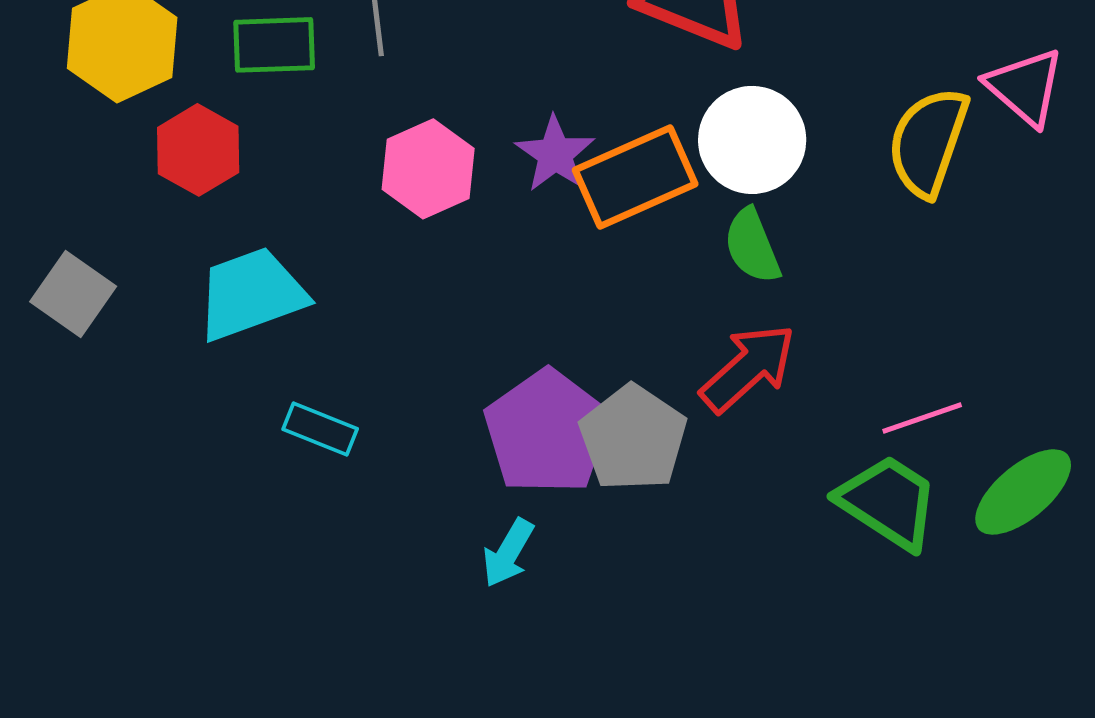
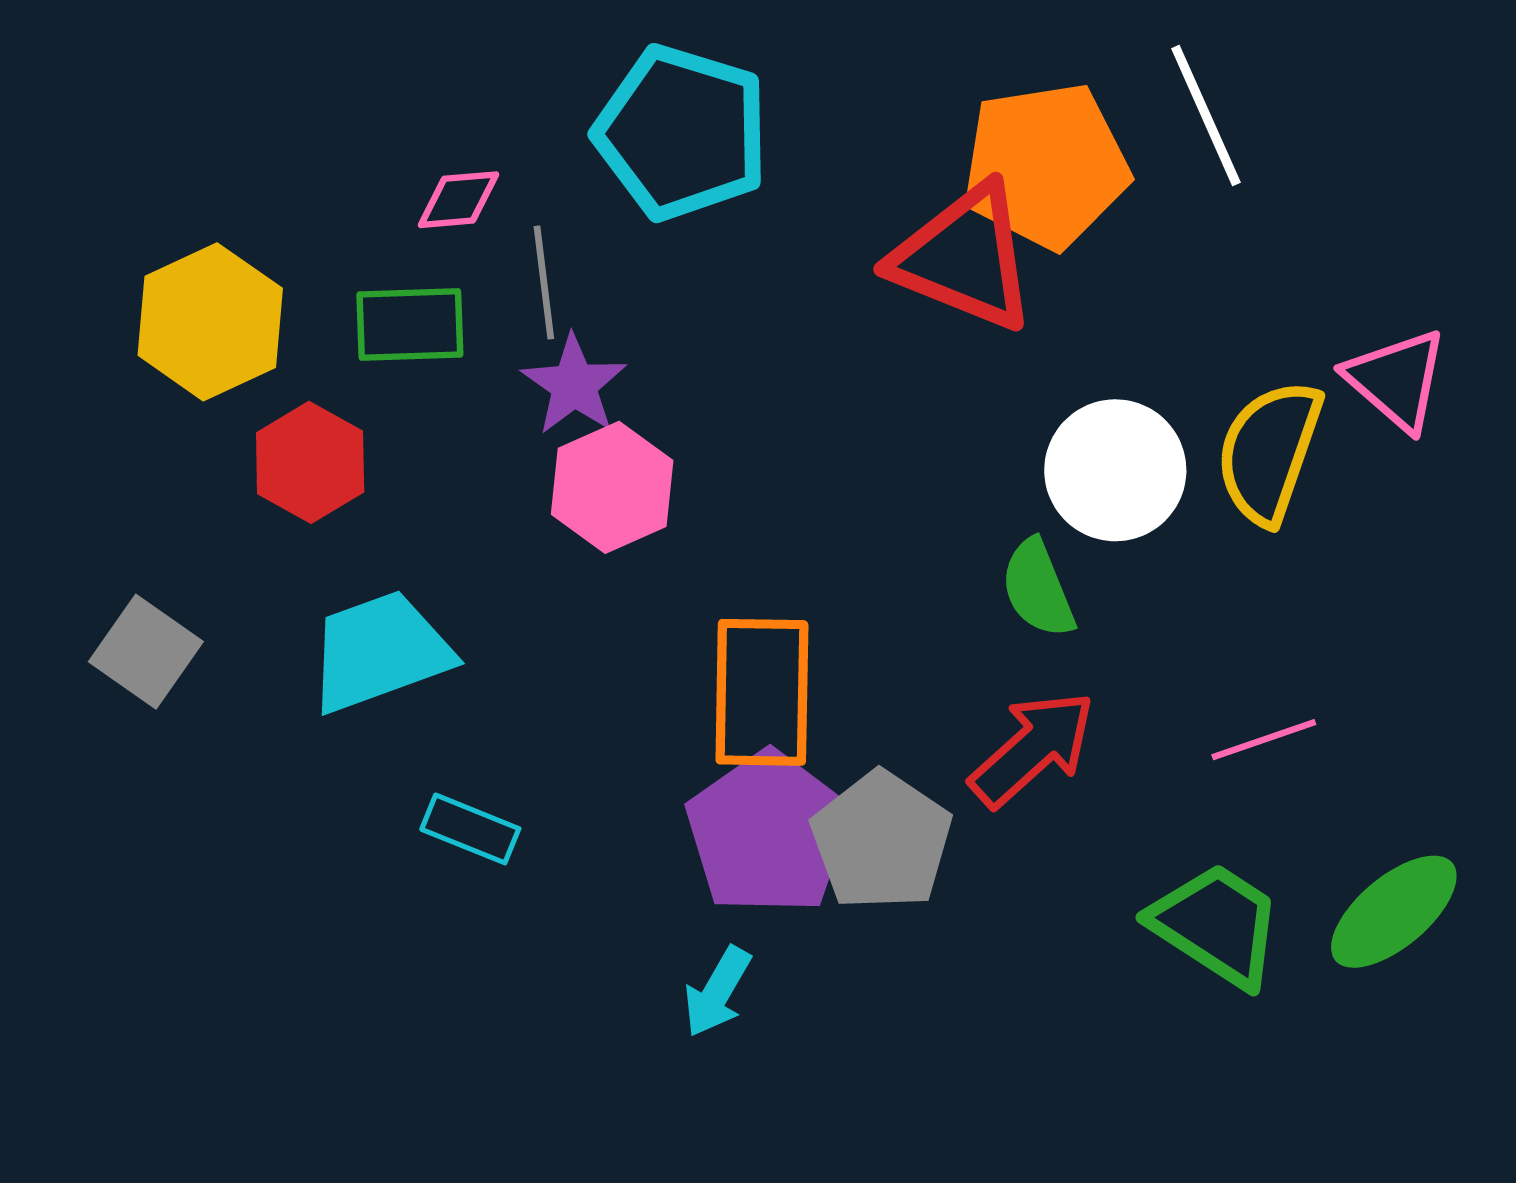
white circle: (752, 140) -> (1115, 470), moved
purple star: (555, 154) -> (574, 385), moved
orange rectangle: (635, 177) -> (762, 692), moved, turned -65
pink line: (922, 418) -> (1264, 740), moved

